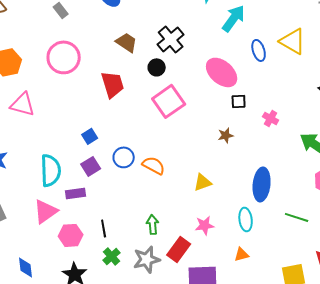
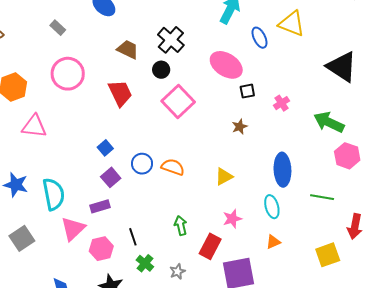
pink cross: (271, 118) -> (282, 103), turned 35
cyan semicircle: (51, 170) -> (54, 194), moved
gray star: (147, 259) -> (178, 272), moved, size x0.6

